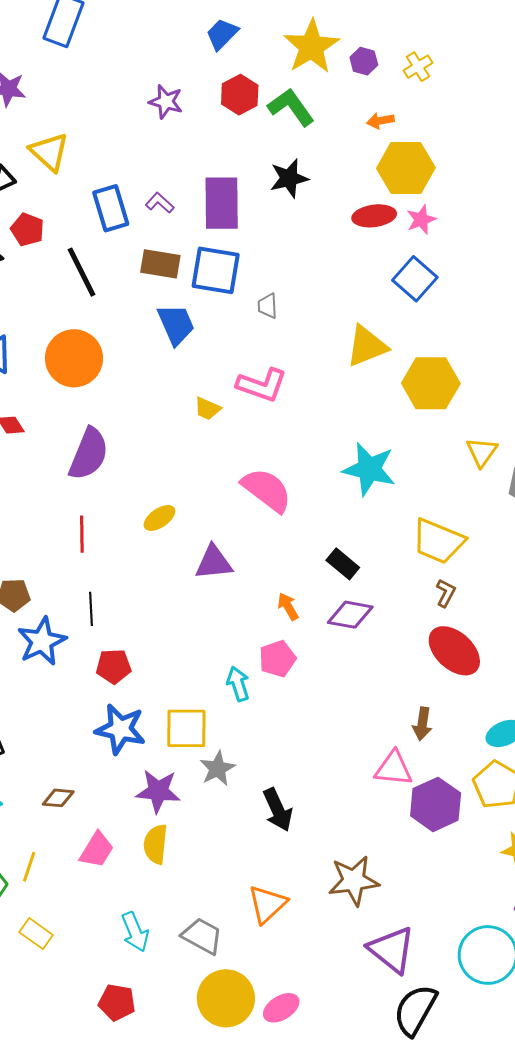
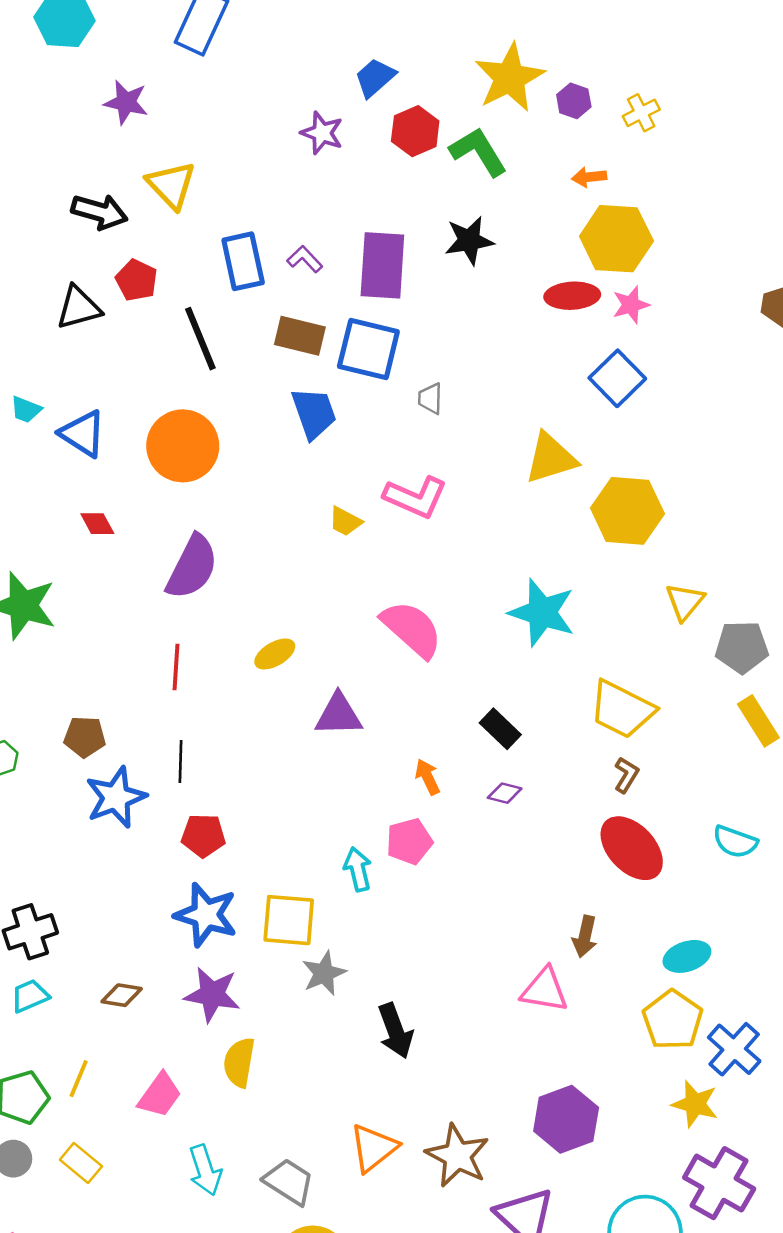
blue trapezoid: (222, 34) -> (375, 78), moved
purple diamond: (350, 615) -> (505, 793), size x0.6
purple star: (158, 791) -> (212, 994), moved
purple hexagon: (436, 804) -> (566, 1119), moved
pink trapezoid: (97, 850) -> (160, 1095), moved
brown star: (354, 881) -> (457, 1156), moved, turned 30

